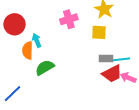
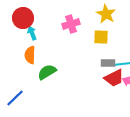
red circle: (14, 24) -> (23, 18), moved
cyan arrow: (37, 40) -> (32, 33), moved

